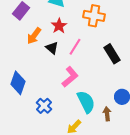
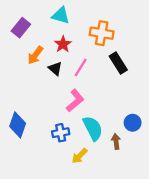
black rectangle: (112, 54) -> (118, 63), moved
blue diamond: (18, 83) -> (18, 125), moved
blue cross: (44, 106) -> (61, 133), moved, turned 35

